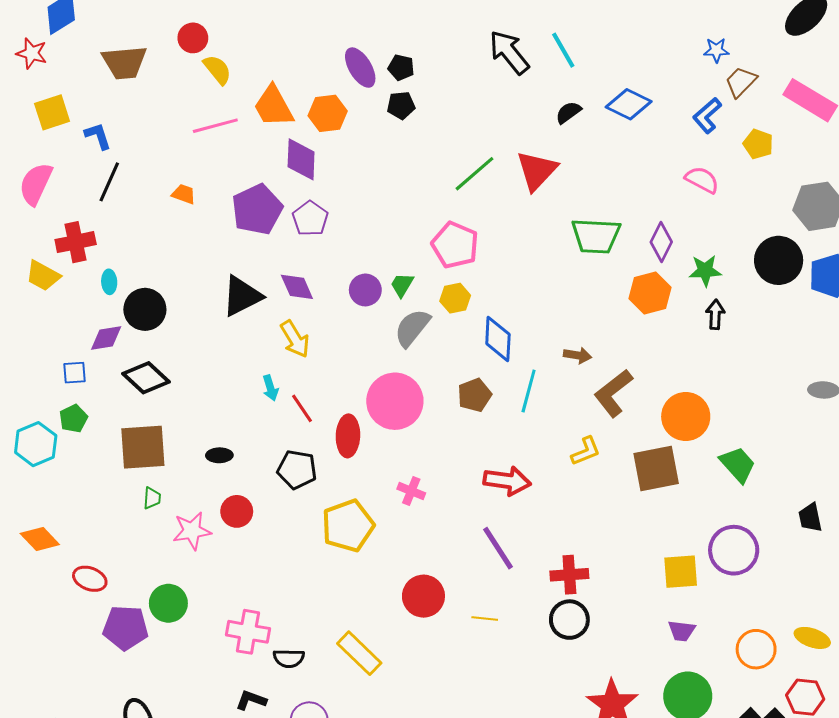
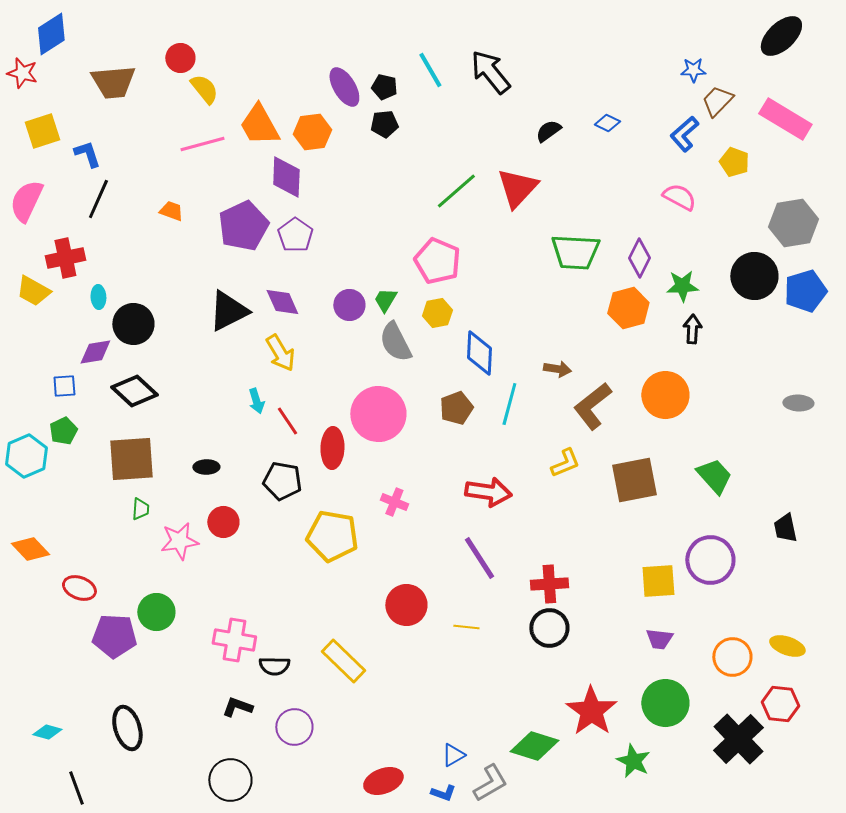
cyan line: (563, 50) -> (430, 70), moved
blue diamond: (629, 104) -> (607, 123), size x0.6
gray semicircle: (412, 328) -> (395, 342), turned -66
orange circle: (686, 417) -> (665, 395), moved
yellow pentagon: (348, 526) -> (332, 536), turned 30

